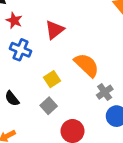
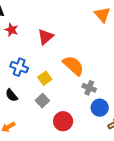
blue cross: (21, 50) -> (19, 67), moved
gray cross: (105, 92) -> (89, 88), turned -32

